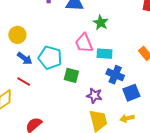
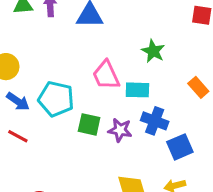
green star: (101, 23) -> (153, 51), moved
purple star: (94, 96) -> (120, 130), moved

